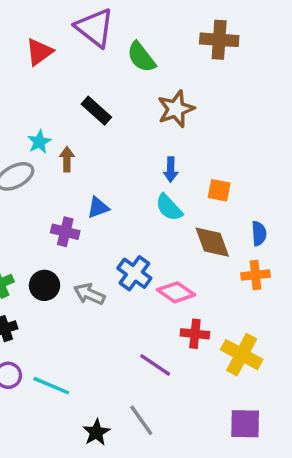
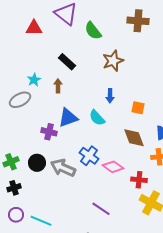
red triangle: (39, 52) -> (34, 28), turned 36
brown arrow: (67, 159) -> (58, 86), moved
blue triangle: (98, 208) -> (68, 118), size x1.5
cyan semicircle: (169, 208) -> (97, 118), moved
gray arrow: (89, 294) -> (63, 168), size x1.4
red cross: (195, 334) -> (139, 180), moved

